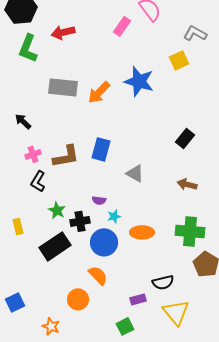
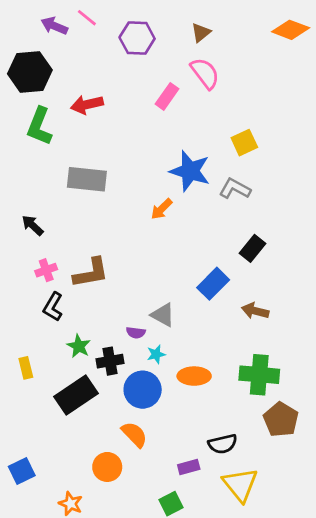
gray L-shape: (195, 33) -> (235, 189), moved
orange arrow: (99, 92) -> (162, 209), moved, size x0.7
blue rectangle: (101, 149) -> (213, 284), moved, turned 30
gray triangle: (135, 173) -> (163, 315), moved

